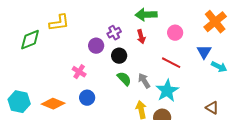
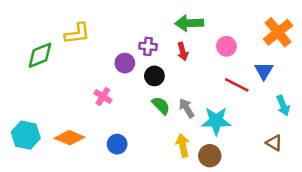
purple cross: (114, 33) -> (148, 46), turned 32
red line: (171, 63) -> (237, 85), moved
cyan arrow: (219, 67) -> (283, 106), moved, turned 42
cyan star: (167, 91) -> (216, 121), turned 30
blue circle: (87, 98) -> (117, 144), moved

